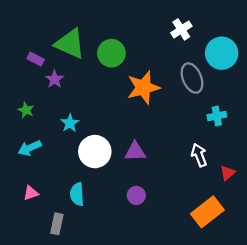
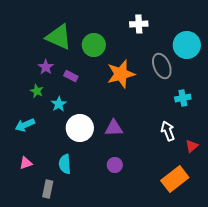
white cross: (181, 29) -> (139, 24), moved, turned 30
purple rectangle: (36, 59) -> (71, 76), moved
green star: (26, 110) -> (37, 91), moved

